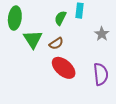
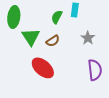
gray star: (102, 34) -> (88, 38), moved
red ellipse: (64, 68) -> (43, 68), moved

